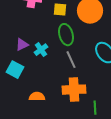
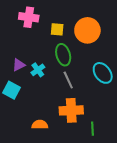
orange semicircle: (37, 97) -> (40, 125), moved

